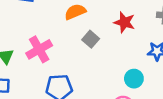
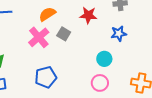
pink cross: (39, 49) -> (39, 37), moved

